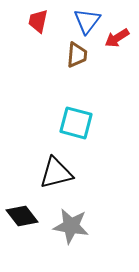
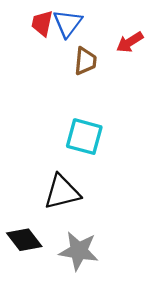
blue triangle: (87, 21) -> (68, 23), moved

